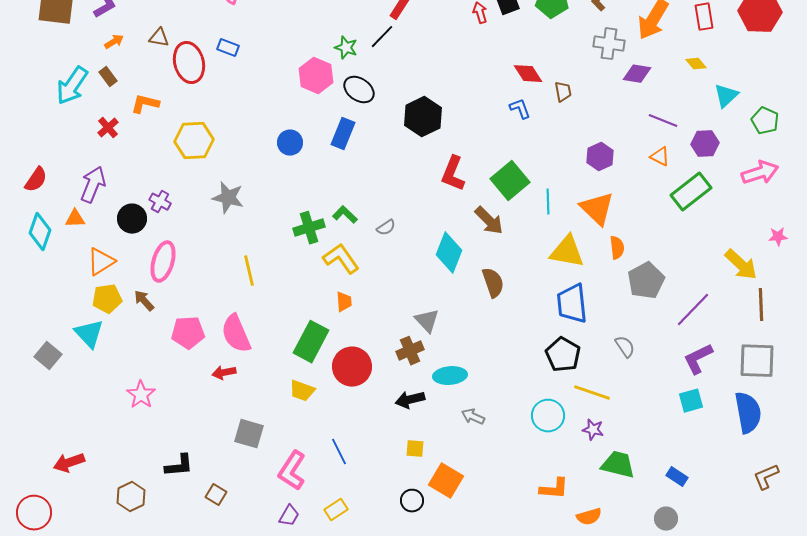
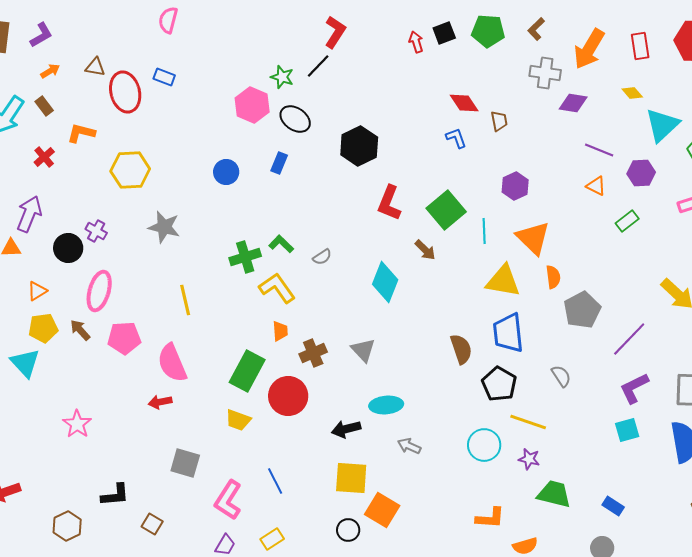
cyan triangle: (726, 96) -> (662, 125), size x1.4
blue rectangle: (343, 134) -> (279, 163), size x0.7
purple hexagon: (600, 157) -> (515, 186), moved
green rectangle: (691, 192) -> (627, 221), size x0.6
brown arrow: (489, 221) -> (425, 250), size x0.7
orange triangle: (101, 262) -> (37, 291), size x0.7
brown semicircle: (493, 283) -> (461, 349), moved
pink pentagon: (188, 333) -> (124, 338), moved
brown cross: (410, 351) -> (313, 353), moved
yellow square: (415, 449) -> (351, 478), size x1.8

